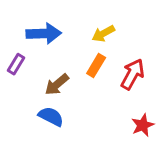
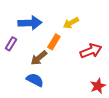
orange rectangle: (96, 66) -> (54, 42), moved
red arrow: (132, 74) -> (91, 51), turned 40

